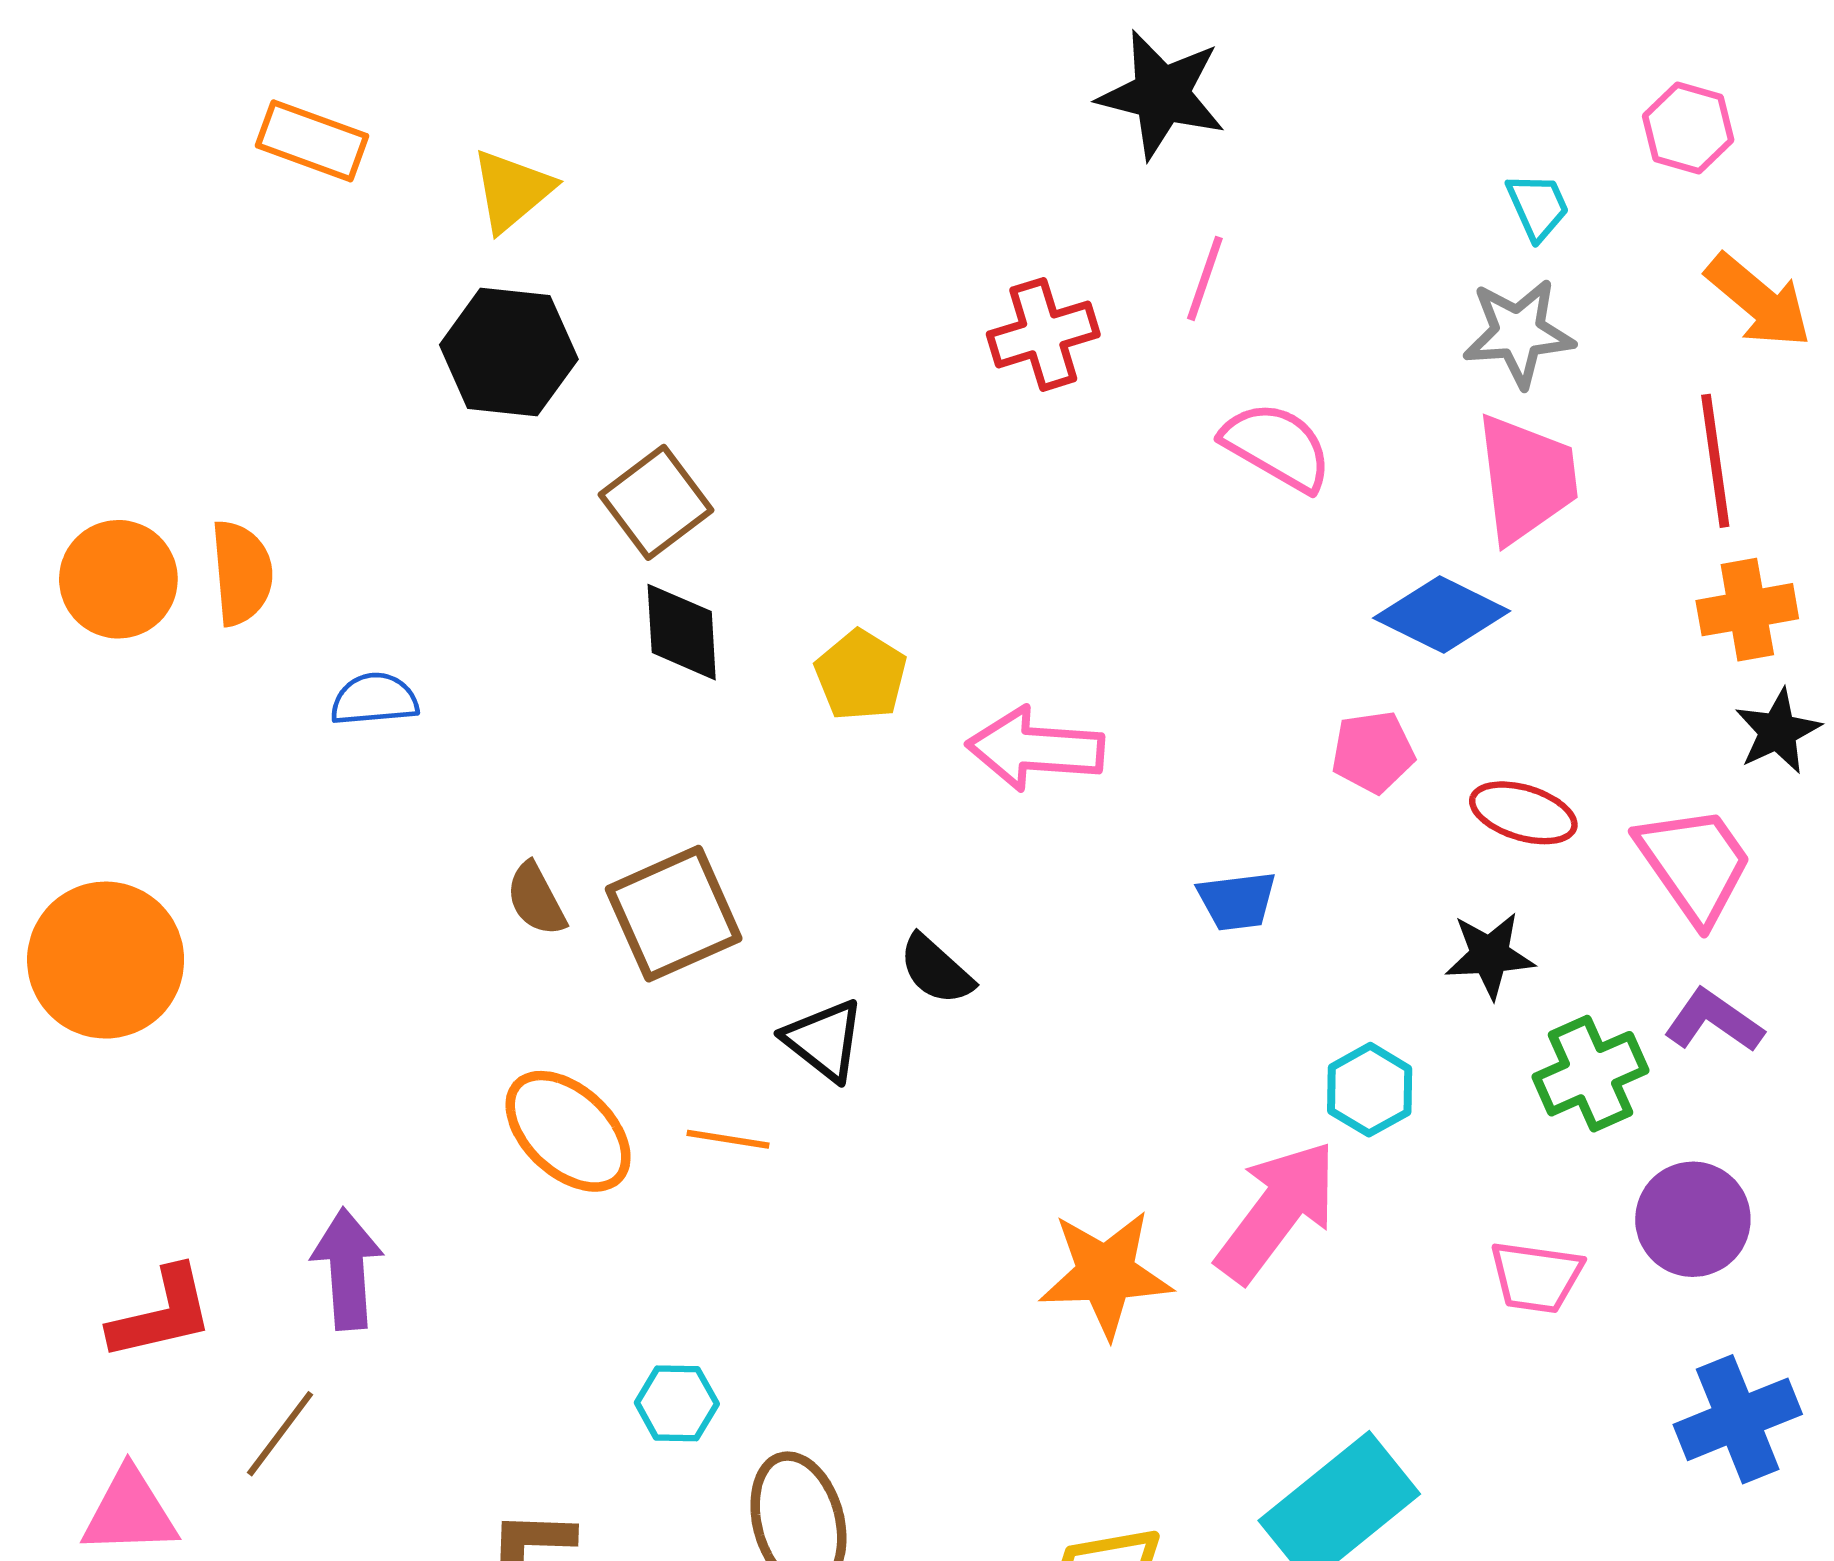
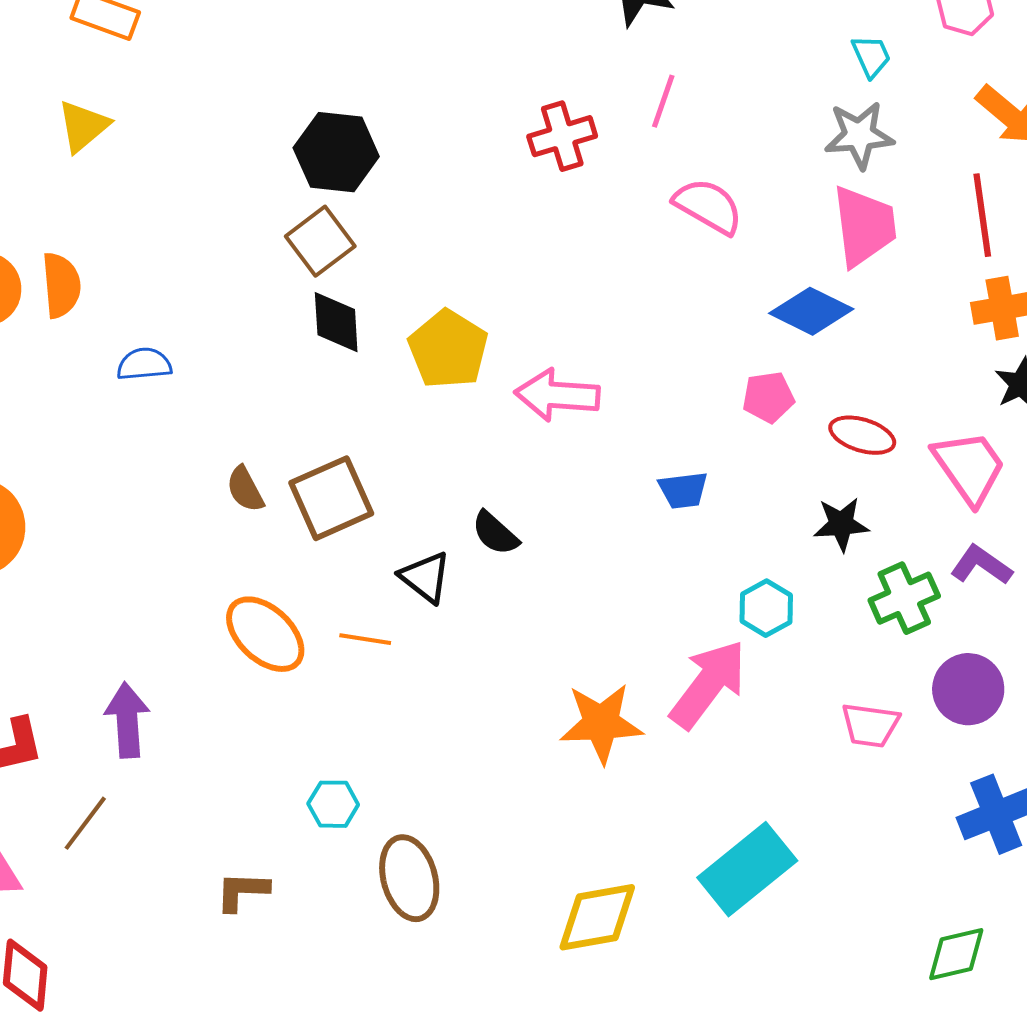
yellow triangle: (512, 190) -> (83, 126), moved
black hexagon: (509, 352) -> (336, 152), moved
yellow pentagon: (861, 675) -> (448, 349), size x1.4

